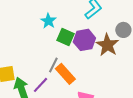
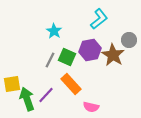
green square: (65, 37) -> (67, 57), moved
gray line: (53, 65) -> (50, 60), moved

